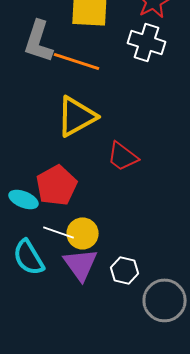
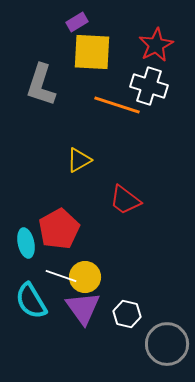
orange line: (76, 61) -> (117, 105), moved
yellow triangle: (76, 116) -> (79, 160), size x0.6
cyan ellipse: (24, 199) -> (26, 243), turned 56

